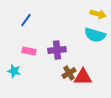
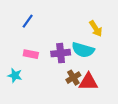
yellow arrow: (98, 14) -> (96, 29), moved, turned 42
cyan semicircle: (95, 35) -> (83, 50), moved

